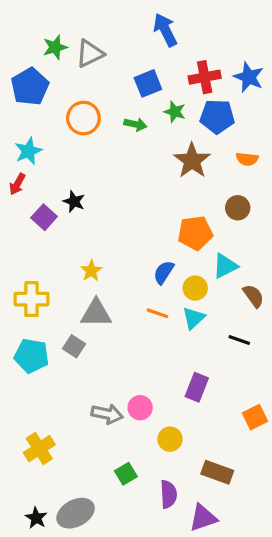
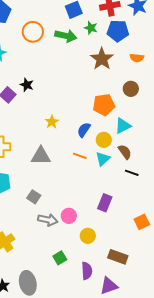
green arrow: (135, 124) -> (66, 36), size x1.5
yellow star: (91, 271) -> (52, 122), moved
brown semicircle: (253, 296) -> (125, 152), moved
gray square: (74, 346) -> (34, 197), moved
gray ellipse: (76, 513) -> (28, 283), turned -75

